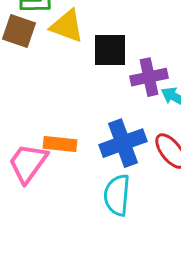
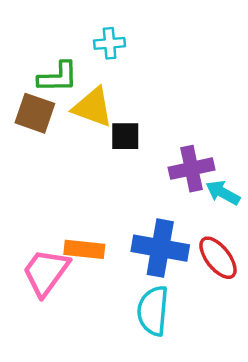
black square: (110, 50) -> (125, 136), moved, size x0.7
blue cross: (123, 143) -> (160, 248), turned 30

